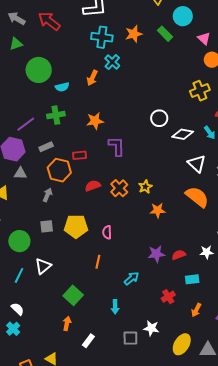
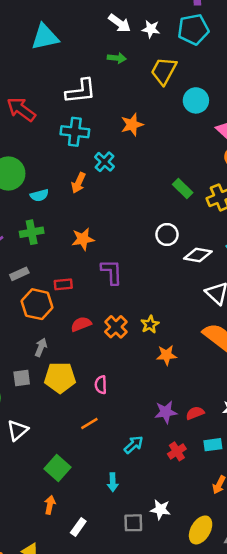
green rectangle: (165, 34) -> (183, 188), moved
cyan cross: (102, 37) -> (75, 132), moved
gray arrow: (48, 195) -> (41, 347), moved
orange line: (98, 262) -> (89, 423), turned 48
red cross: (168, 297) -> (177, 451), moved

